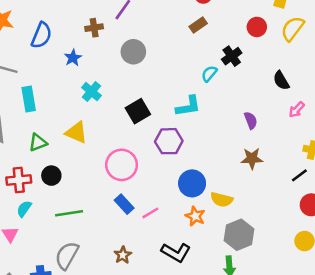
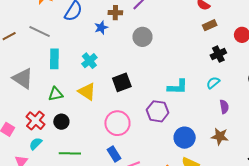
brown rectangle: (198, 25) -> (210, 25), moved
blue star: (73, 58) -> (101, 28), moved
cyan semicircle: (209, 74) -> (213, 83), moved
cyan cross: (91, 92) -> (89, 61), moved
black square: (138, 111) -> (122, 82), moved
red cross: (19, 180) -> (35, 121), turned 36
blue circle: (192, 183) -> (185, 138), moved

